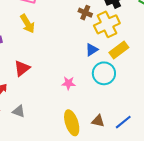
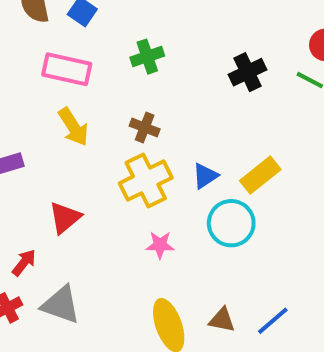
brown cross: (85, 13) -> (145, 128), moved
yellow cross: (107, 24) -> (146, 181), moved
gray triangle: (19, 111) -> (61, 305), size x1.5

